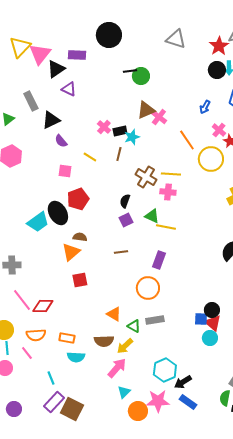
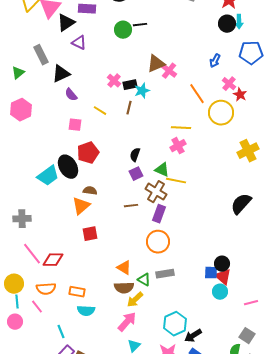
green circle: (141, 76) -> (123, 30), moved
brown cross: (146, 177) -> (156, 192), moved
pink cross: (168, 192) -> (178, 146), turned -35
purple rectangle: (159, 260) -> (159, 214), moved
brown semicircle: (104, 341) -> (124, 288), moved

